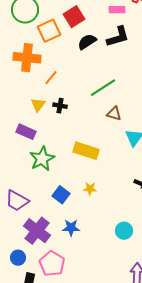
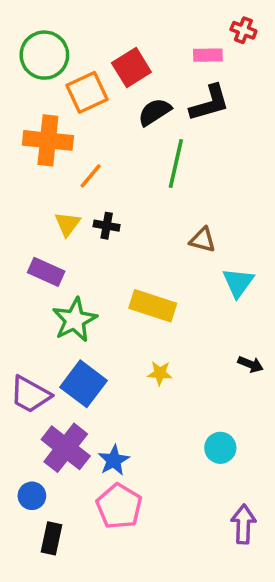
green line: (103, 88) -> (176, 163), moved, turned -44
blue square: (61, 195) -> (83, 384), moved, size x1.4
blue star: (71, 228) -> (114, 460), moved, turned -30
pink pentagon: (52, 264) -> (119, 506), moved

